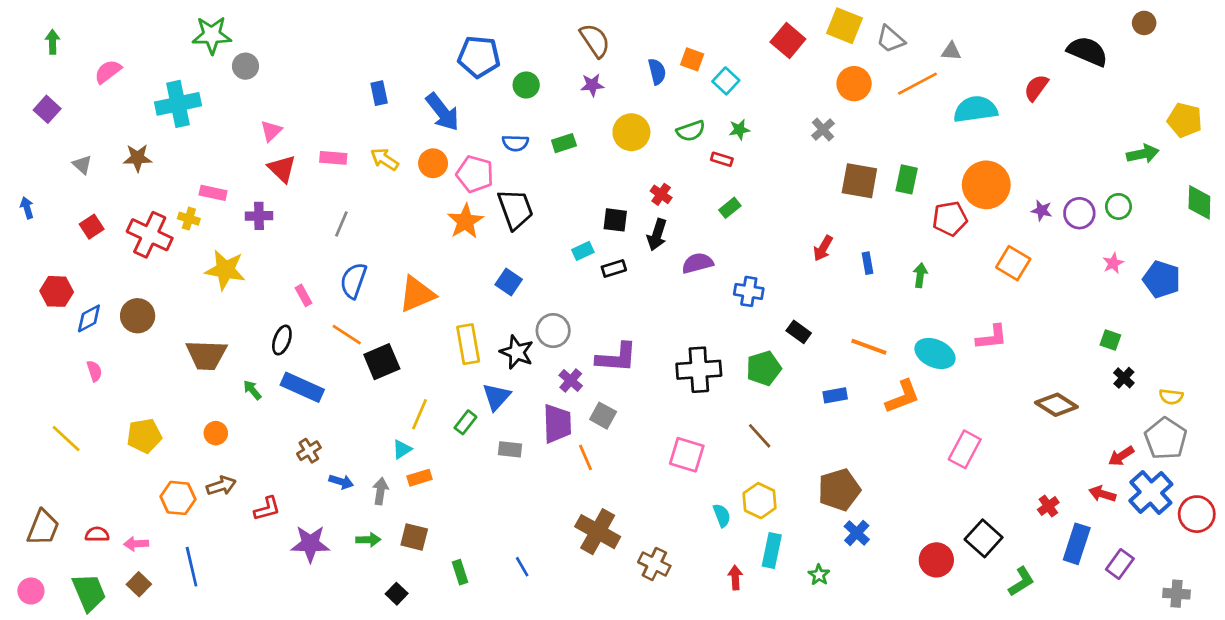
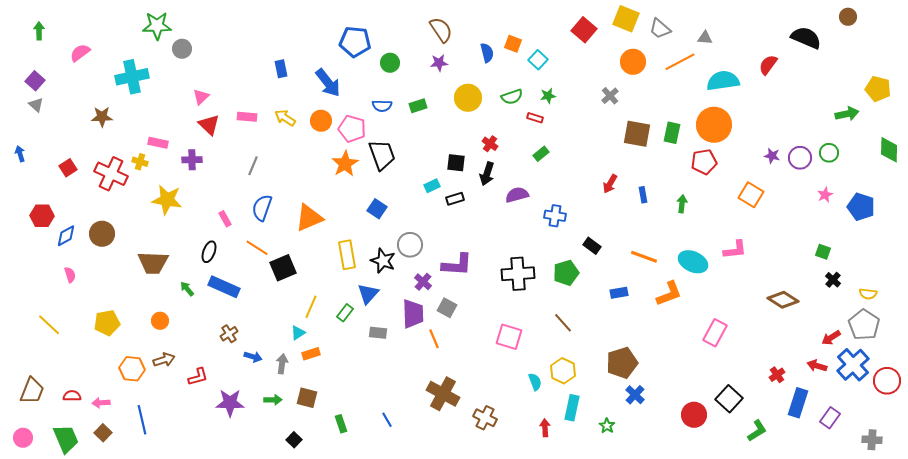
gray triangle: (82, 165) -> (36, 105), moved
orange circle: (986, 185) -> (714, 125), moved

